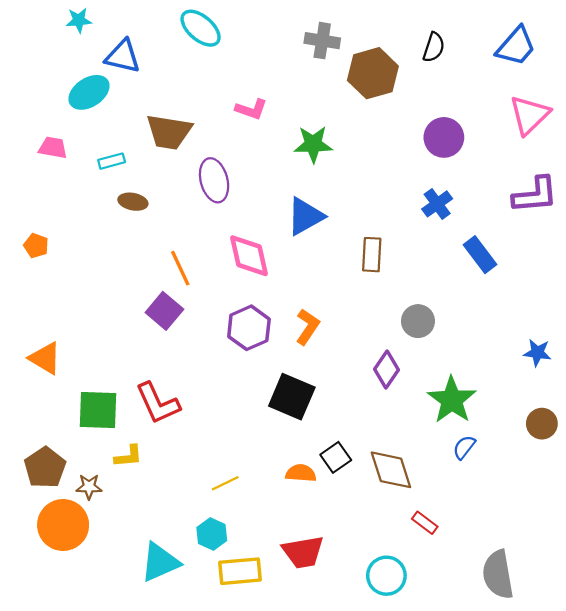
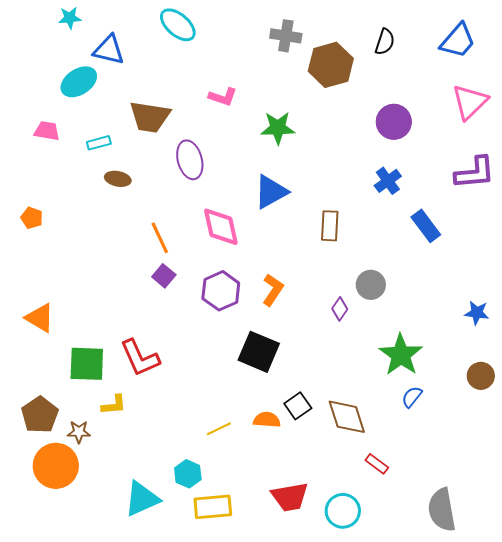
purple square: (164, 311) -> (164, 276), moved, size x0.7
purple diamond: (386, 370) -> (340, 309), moved, size x0.7
yellow line: (225, 483) -> (219, 429), moved
red trapezoid: (303, 552) -> (290, 497), moved

